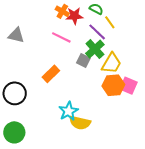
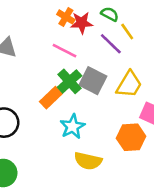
green cross: (95, 49) -> (70, 81), moved
gray square: (83, 60) -> (93, 81), size x1.5
orange hexagon: (113, 85) -> (131, 137), moved
cyan star: (68, 111) -> (73, 127), moved

